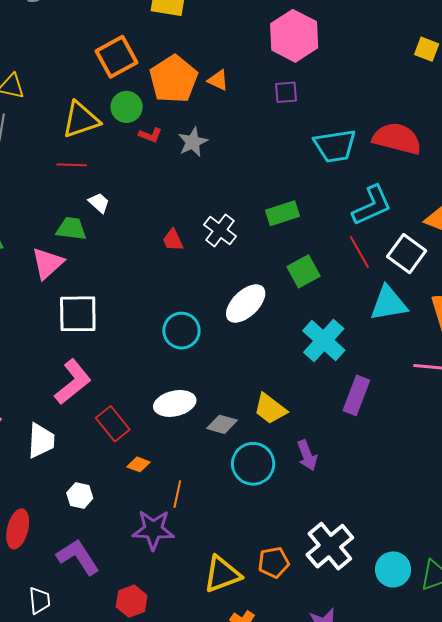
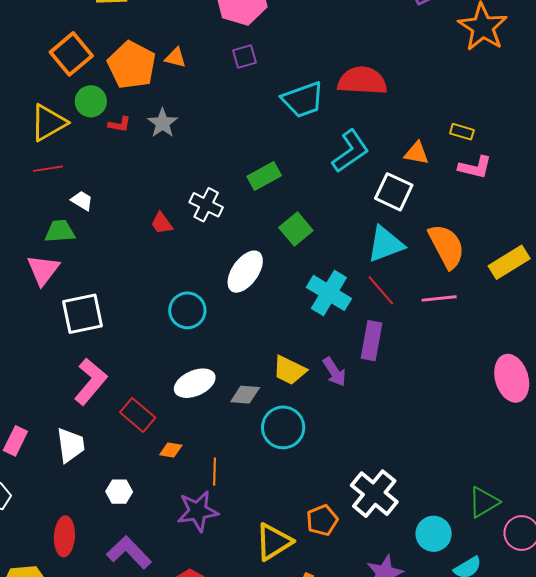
red line: (359, 252) -> (381, 290), moved
purple arrow: (307, 455) -> (334, 372), moved
cyan circle: (393, 569) -> (434, 534), moved

